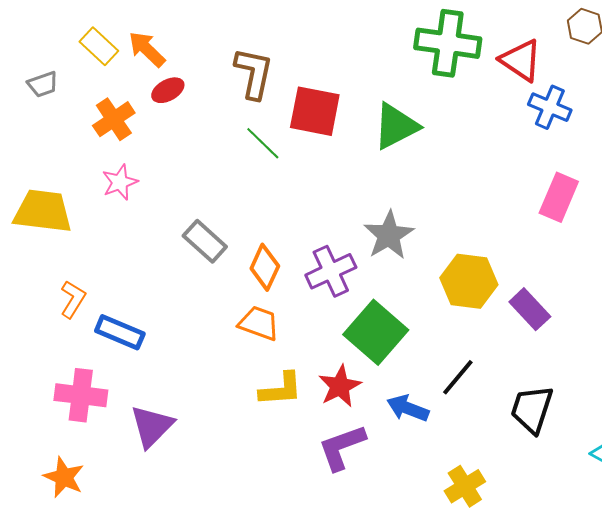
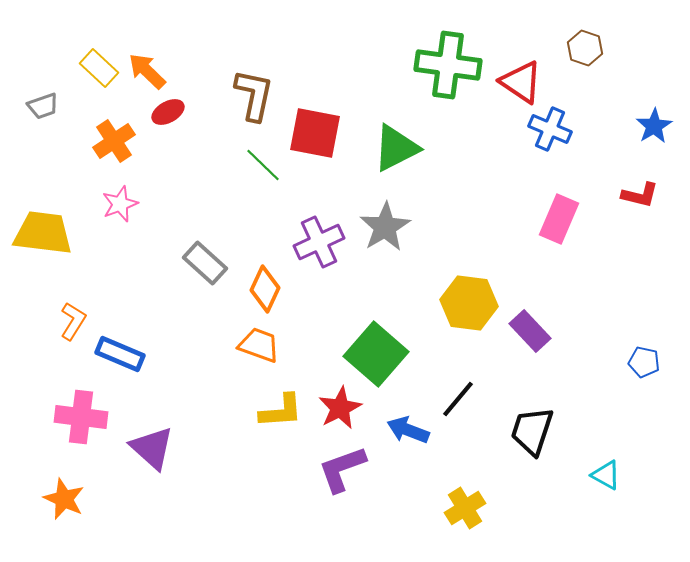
gray star: (389, 235) -> (385, 227), moved
purple cross: (331, 271) -> (319, 242), moved
purple triangle: (152, 426) -> (152, 448), turned -33

